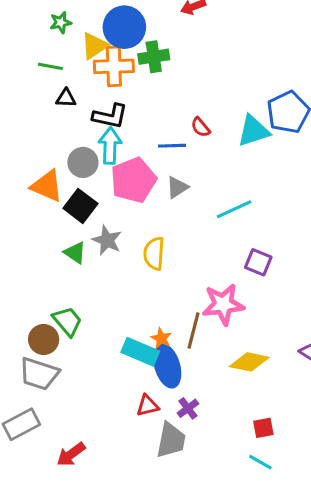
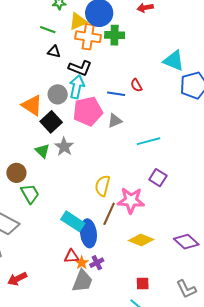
cyan triangle: (253, 131) -> (174, 61), moved, turned 30
yellow semicircle: (154, 253) -> (103, 186), moved
orange star: (161, 338) -> (82, 263), moved
brown circle: (44, 339) -> (16, 173), moved

